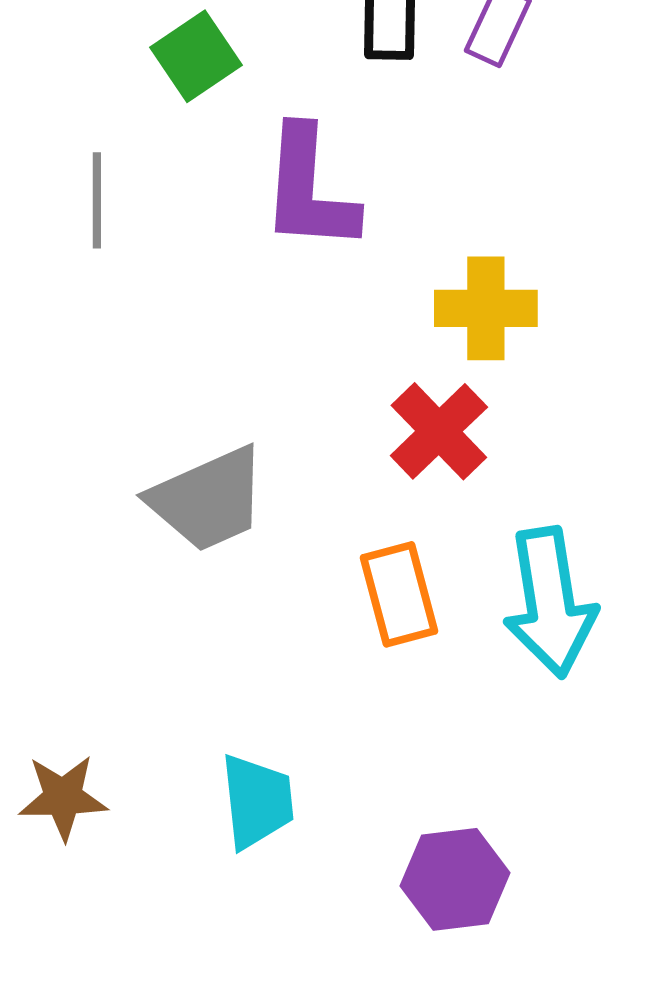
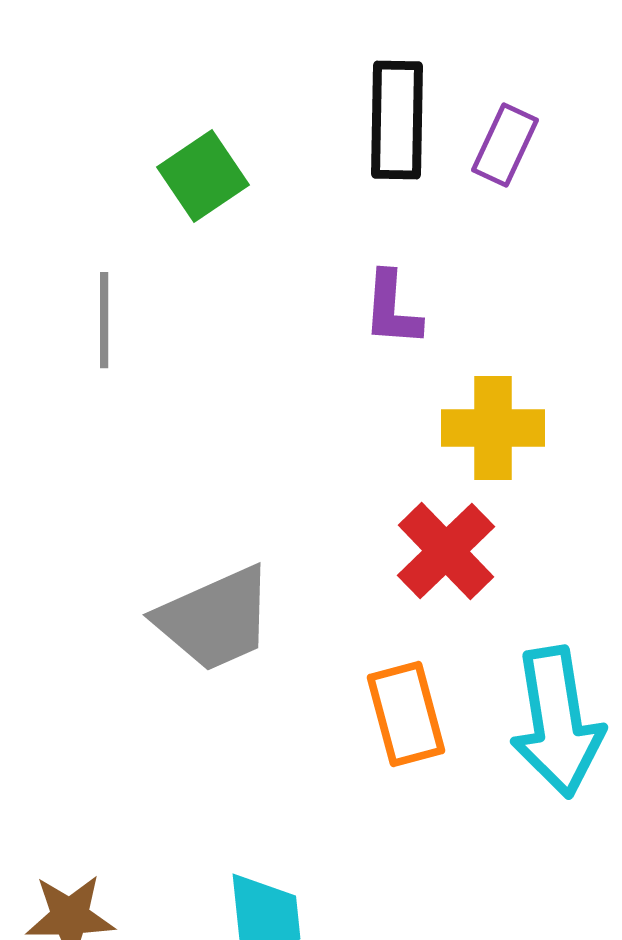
purple L-shape: (309, 189) -> (392, 309), moved, size x0.6

